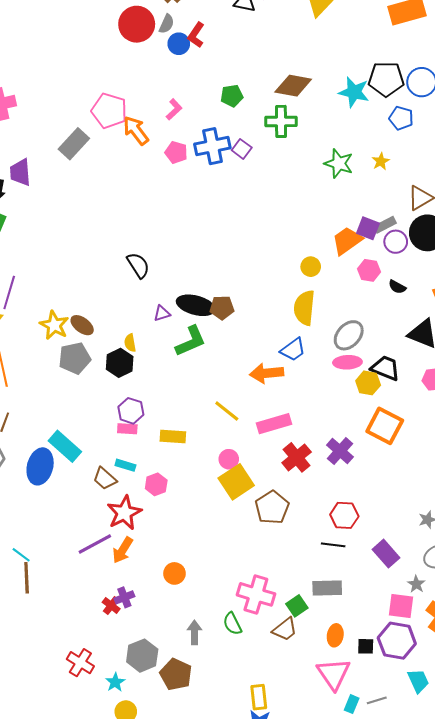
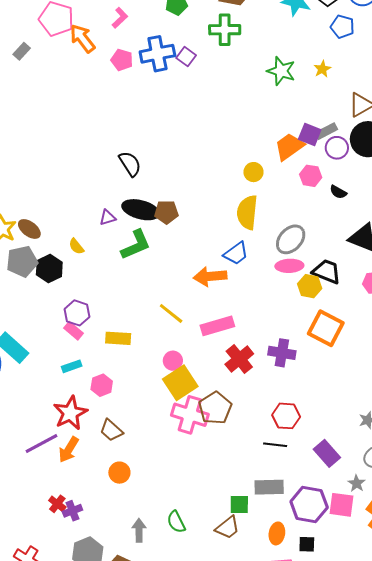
gray rectangle: (74, 144) -> (22, 51), size x0.6
black semicircle: (138, 265) -> (130, 164), moved
yellow semicircle: (130, 343) -> (76, 246), turned -30
black hexagon: (120, 363) -> (49, 269), moved
pink rectangle: (127, 429) -> (74, 331), turned 36
purple cross: (340, 451) -> (282, 353), turned -32
cyan rectangle: (125, 465) -> (72, 366), turned -36
brown trapezoid: (105, 479) -> (111, 430), moved
pink cross: (256, 594) -> (190, 415), moved
purple cross: (124, 597) -> (72, 511), moved
green square: (297, 606) -> (239, 505), turned 35
purple hexagon: (397, 641) -> (309, 505), moved

